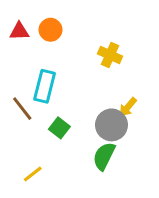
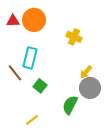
orange circle: (51, 30) -> (34, 20), size x1.5
gray circle: (111, 125) -> (90, 88), moved
yellow line: (33, 174) -> (32, 120), moved

